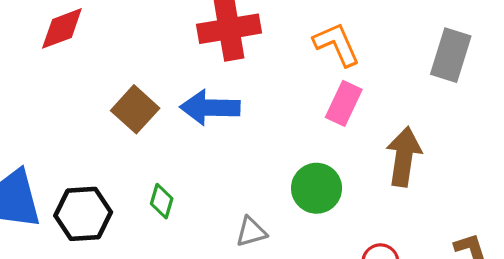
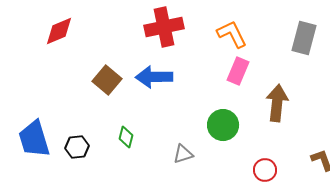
black hexagon: (83, 214) -> (77, 147), size x0.7

